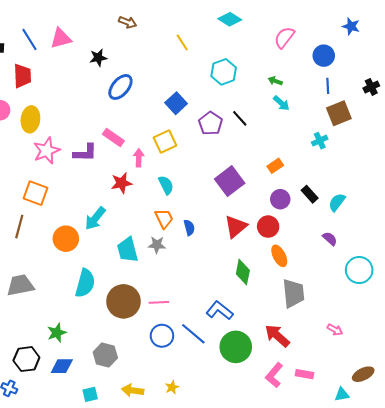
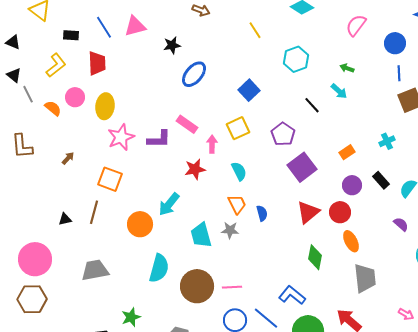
cyan arrow: (281, 103) -> (339, 91), moved
purple pentagon: (210, 123) -> (283, 134), moved
cyan cross: (320, 141) -> (387, 141), moved

